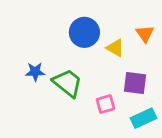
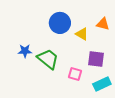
orange triangle: (145, 34) -> (103, 24), turned -40
pink square: (105, 104) -> (75, 74), turned 32

